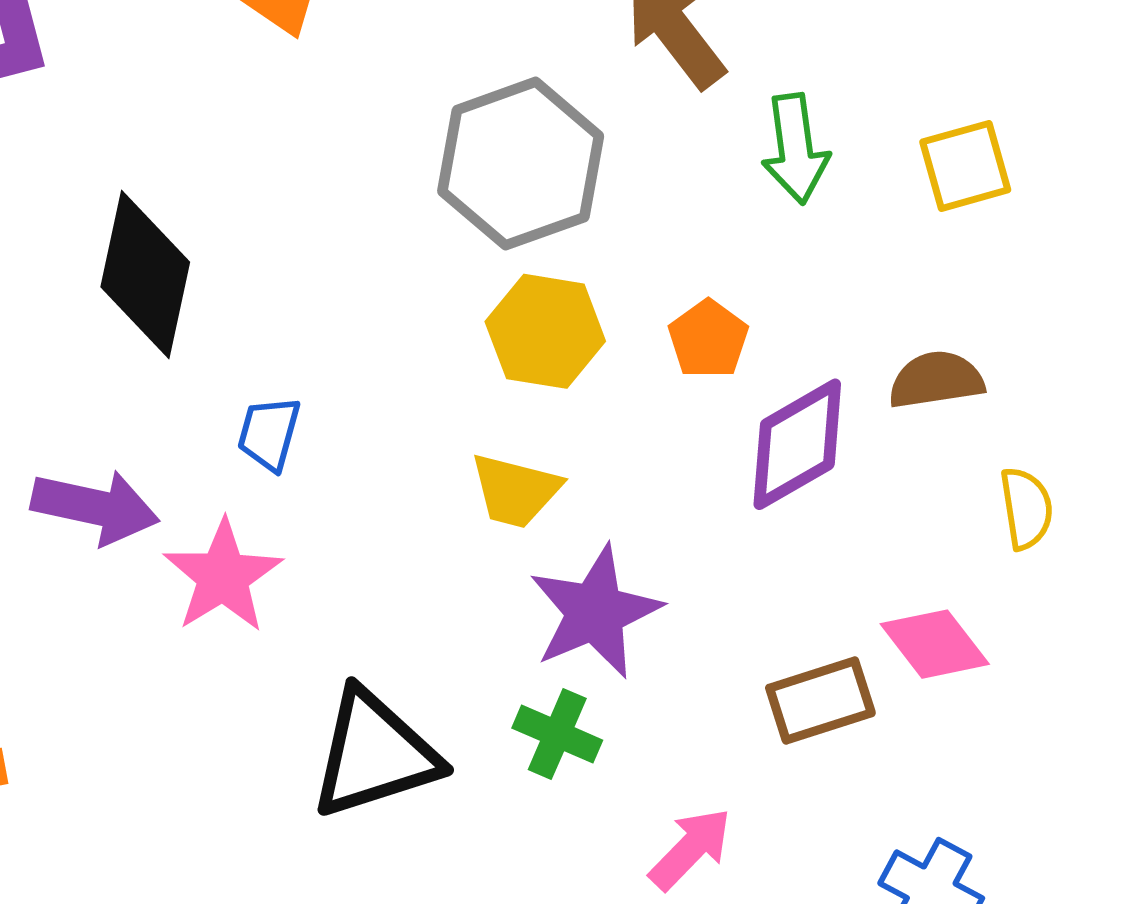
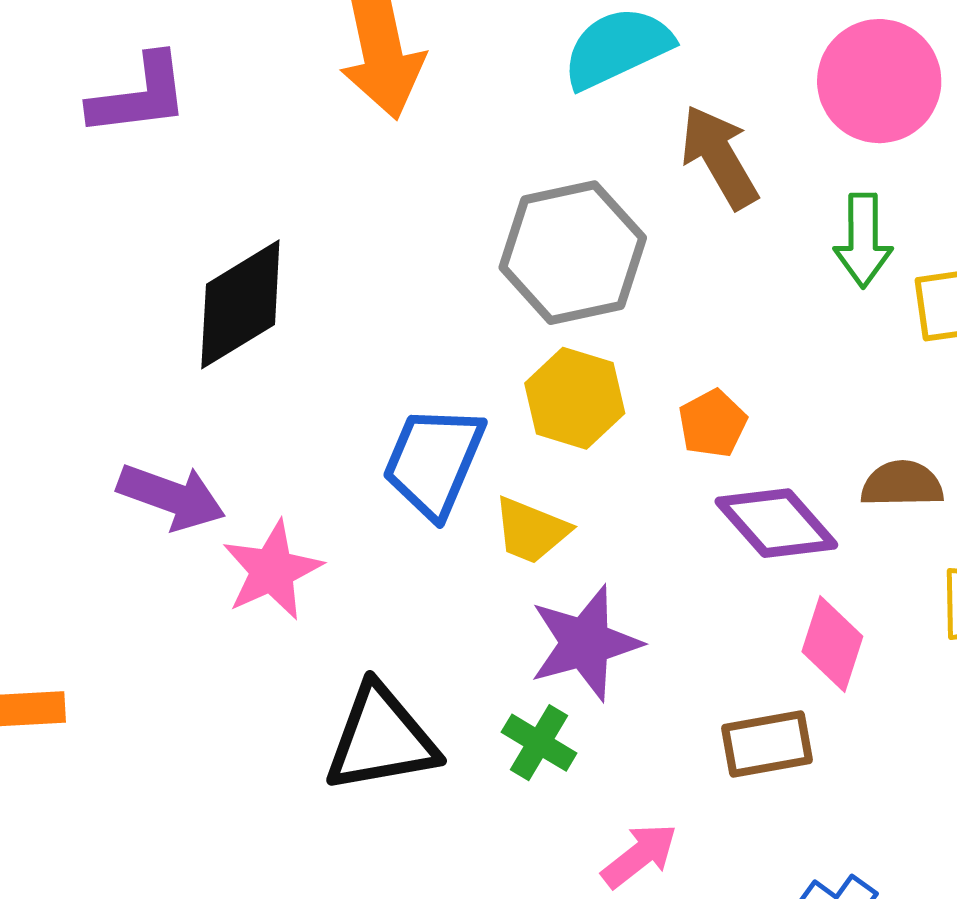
green arrow: (795, 149) -> (863, 240), moved
black diamond: (145, 275) -> (240, 304), turned 39
blue trapezoid: (269, 433) -> (434, 461), moved, size x1.8
purple diamond: (797, 444) -> (776, 523), turned 71
pink diamond: (935, 644) -> (832, 644), moved, turned 48

